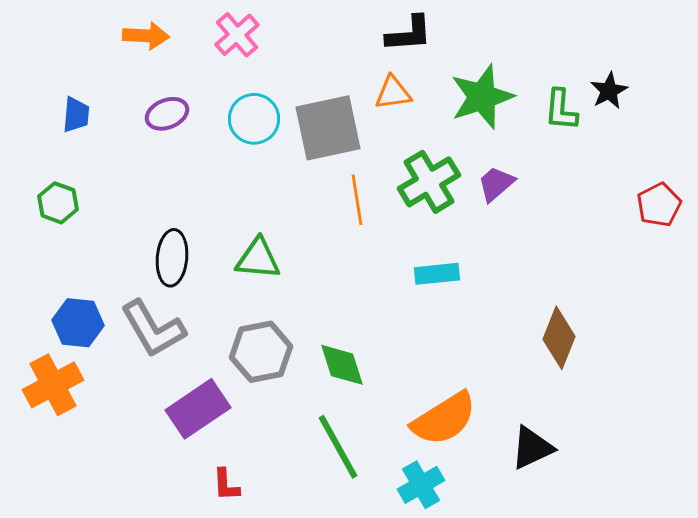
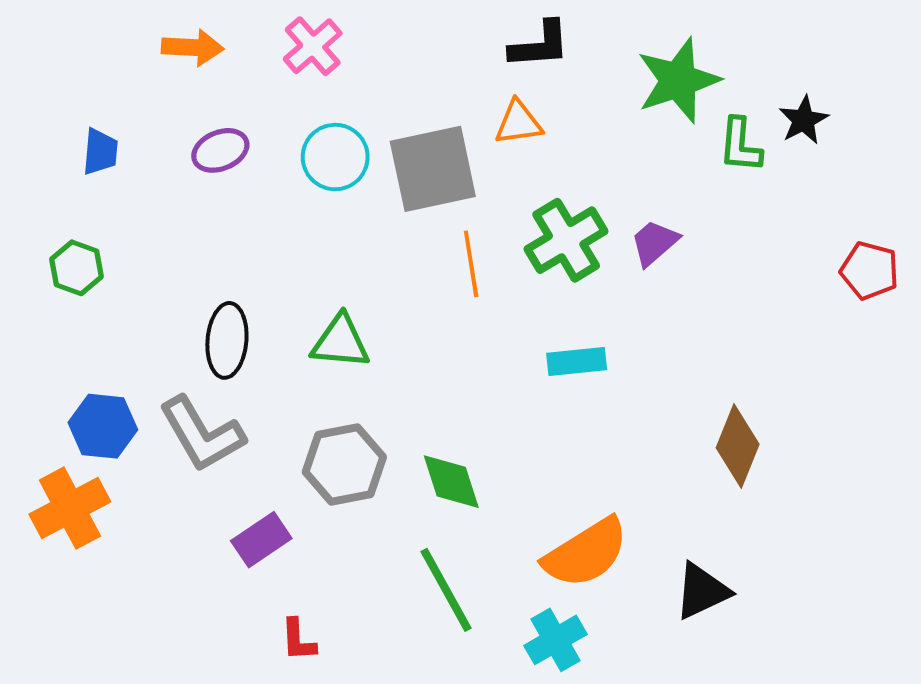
green star: (482, 97) -> (678, 80), moved
red pentagon: (659, 205) -> (870, 270), turned -30
purple rectangle: (198, 409) -> (261, 540), size x0.7

